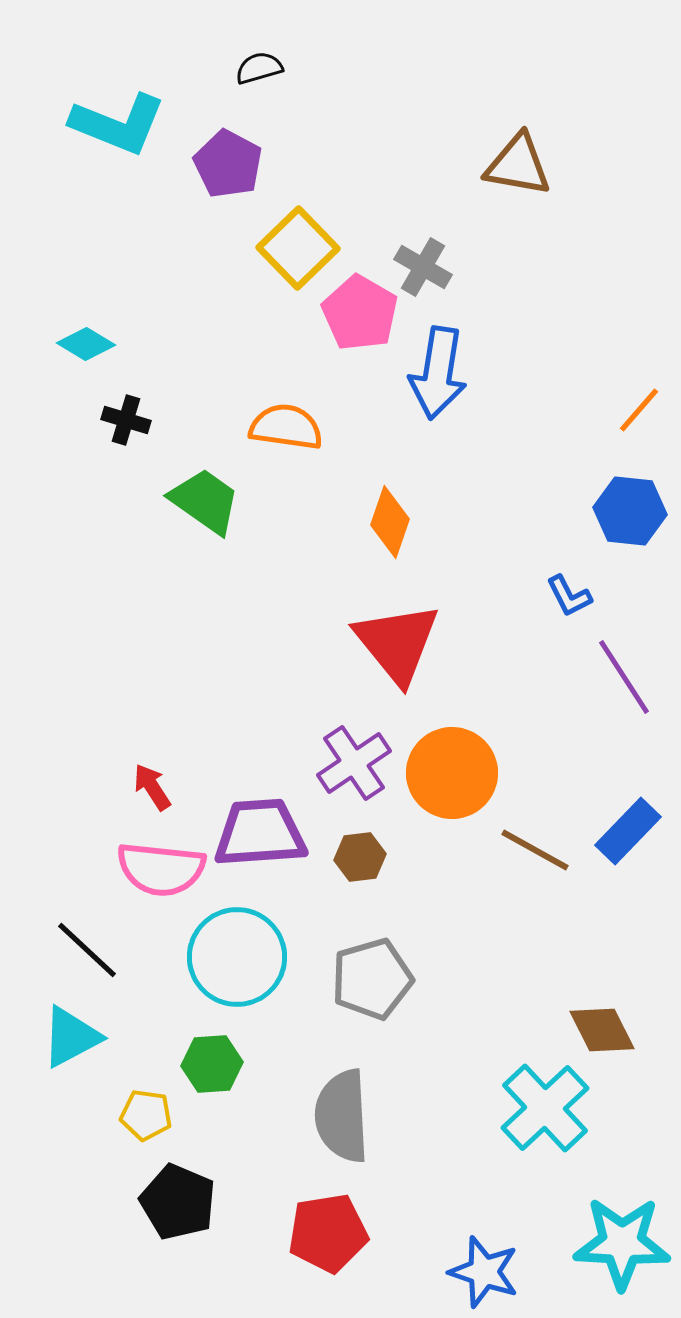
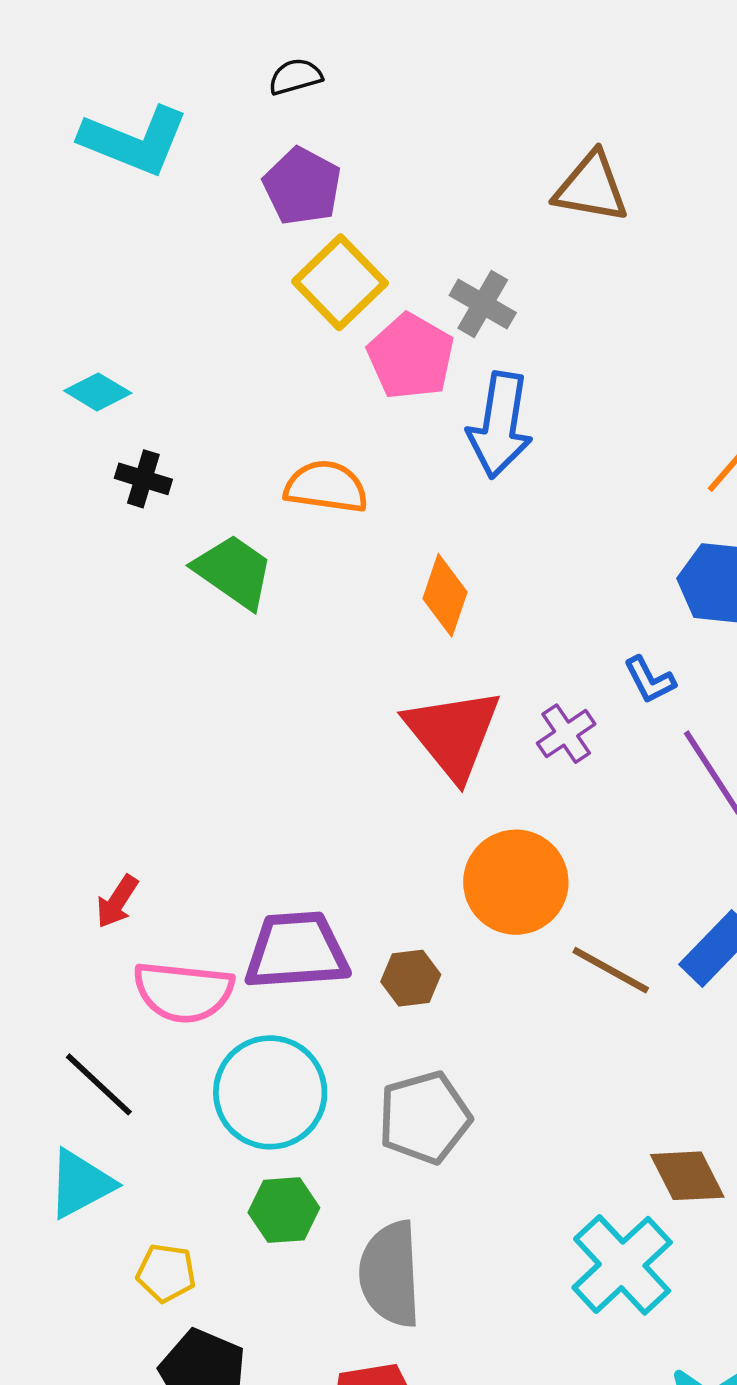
purple pentagon: (228, 164) -> (302, 186), moved
purple cross: (354, 763) -> (566, 734), moved, size x0.7
red arrow: (152, 787) -> (117, 902), moved, turned -114
green hexagon: (212, 1064) -> (284, 1210), moved

